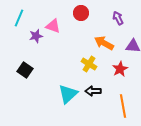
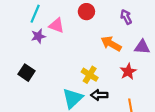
cyan line: (19, 18) -> (35, 14), moved
yellow cross: (89, 64) -> (90, 75), moved

